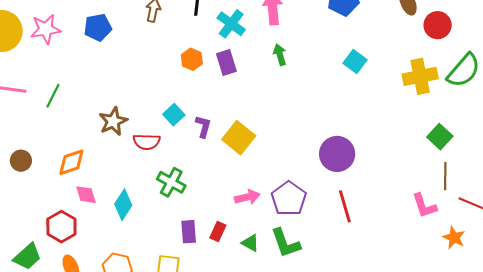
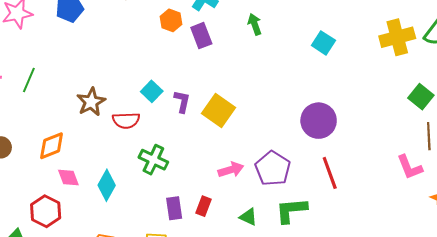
orange hexagon: (192, 59) -> (171, 20), moved
cyan square: (355, 61) -> (323, 43), moved
green triangle: (250, 243) -> (248, 217), moved
green L-shape: (286, 243) -> (291, 210), moved, turned 108

